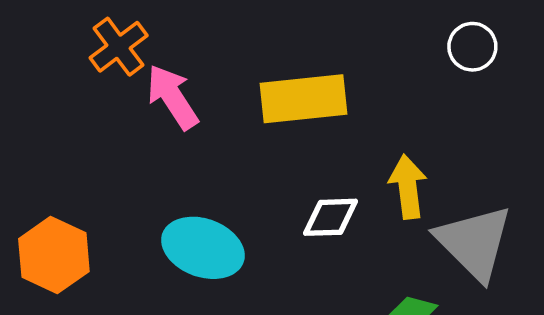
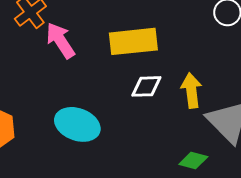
white diamond: (331, 217) -> (146, 86), moved

